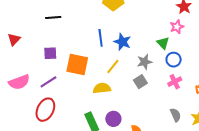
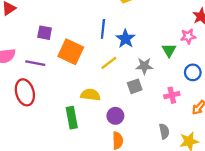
blue circle: (174, 60) -> (193, 72), moved
purple line: (48, 82) -> (35, 63), turned 30
yellow semicircle: (102, 88) -> (90, 95), moved
red ellipse: (45, 110) -> (25, 92), turned -55
purple circle: (113, 119) -> (115, 116), moved

